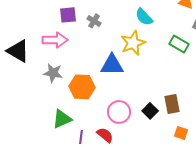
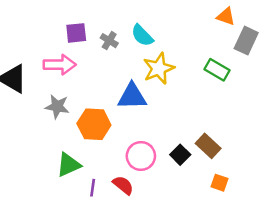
cyan semicircle: (144, 17) -> (142, 36), moved
brown rectangle: (172, 104) -> (208, 146), turned -36

